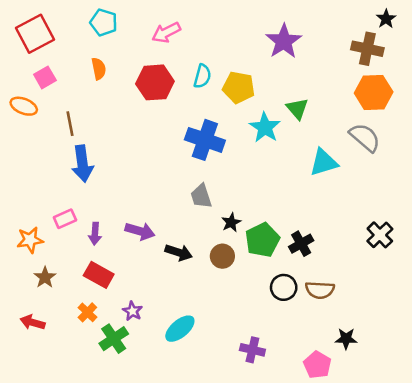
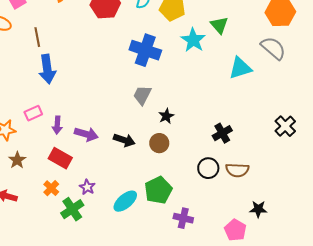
gray trapezoid: (201, 196) -> (142, 95), turned 45
purple arrow: (140, 231) -> (86, 134), moved
green pentagon: (262, 240) -> (158, 190), moved

